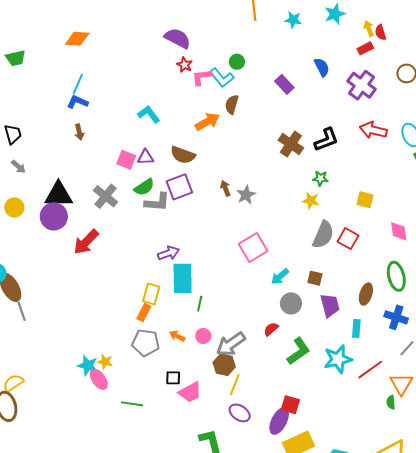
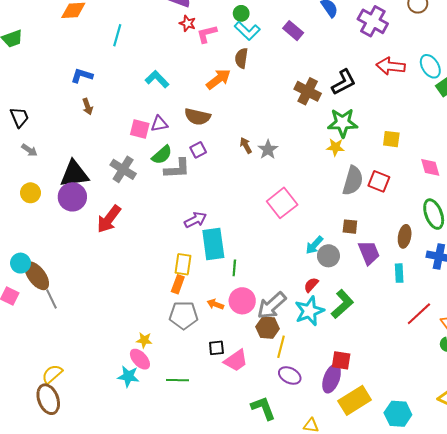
cyan L-shape: (222, 78) -> (247, 31), moved
cyan line: (78, 84) -> (117, 35), moved
green star: (320, 178) -> (343, 123), size x1.8
purple square: (179, 187) -> (198, 150), size x0.6
cyan arrow: (280, 277) -> (314, 245), moved
pink circle: (203, 336) -> (242, 301), size x1.6
cyan star: (338, 359) -> (309, 311), moved
cyan star: (88, 365) -> (128, 376), moved

